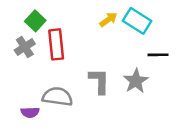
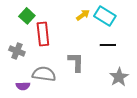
gray cross: (25, 47) -> (17, 51), moved, turned -35
black line: (158, 55) -> (108, 45), moved
gray star: (136, 81) -> (119, 77), moved

